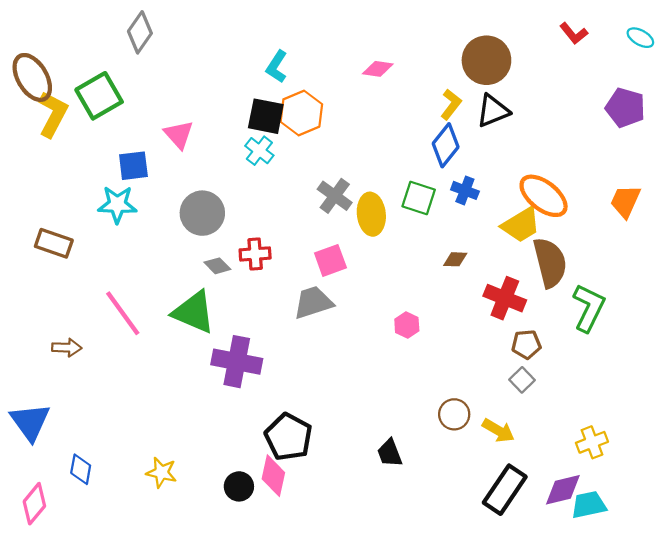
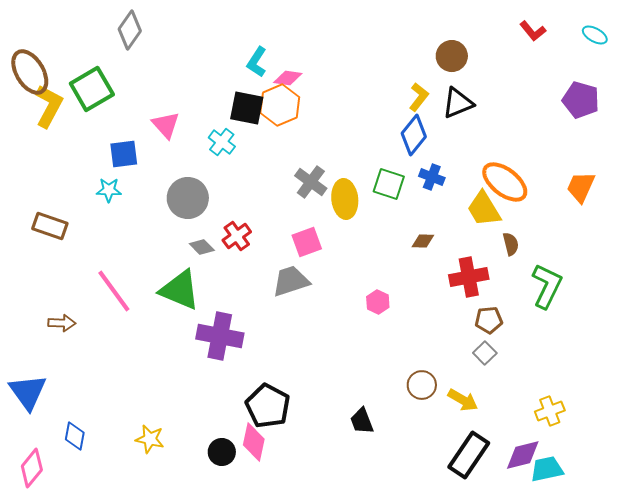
brown circle: (486, 60) -> (452, 56), size x0.7
pink diamond: (378, 69) -> (288, 78), moved
cyan cross: (259, 151) -> (222, 142), moved
cyan star: (117, 204) -> (109, 190), size x0.7
yellow trapezoid: (521, 225) -> (484, 209), turned 90
red cross: (255, 254) -> (237, 236), turned -32
brown semicircle: (550, 263) -> (511, 244), size x0.5
red cross: (505, 298) -> (469, 277), turned -33

